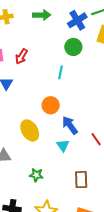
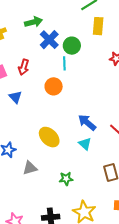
blue cross: (77, 20) -> (49, 40), moved
cyan line: (61, 72) -> (64, 63), moved
orange circle: (51, 105) -> (54, 86), moved

